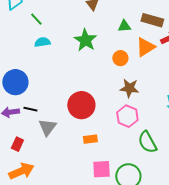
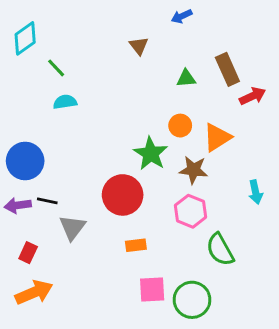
brown rectangle: (152, 20) -> (227, 69), turned 50
green star: (85, 40) -> (151, 154), moved
orange triangle: (145, 47) -> (217, 137), moved

